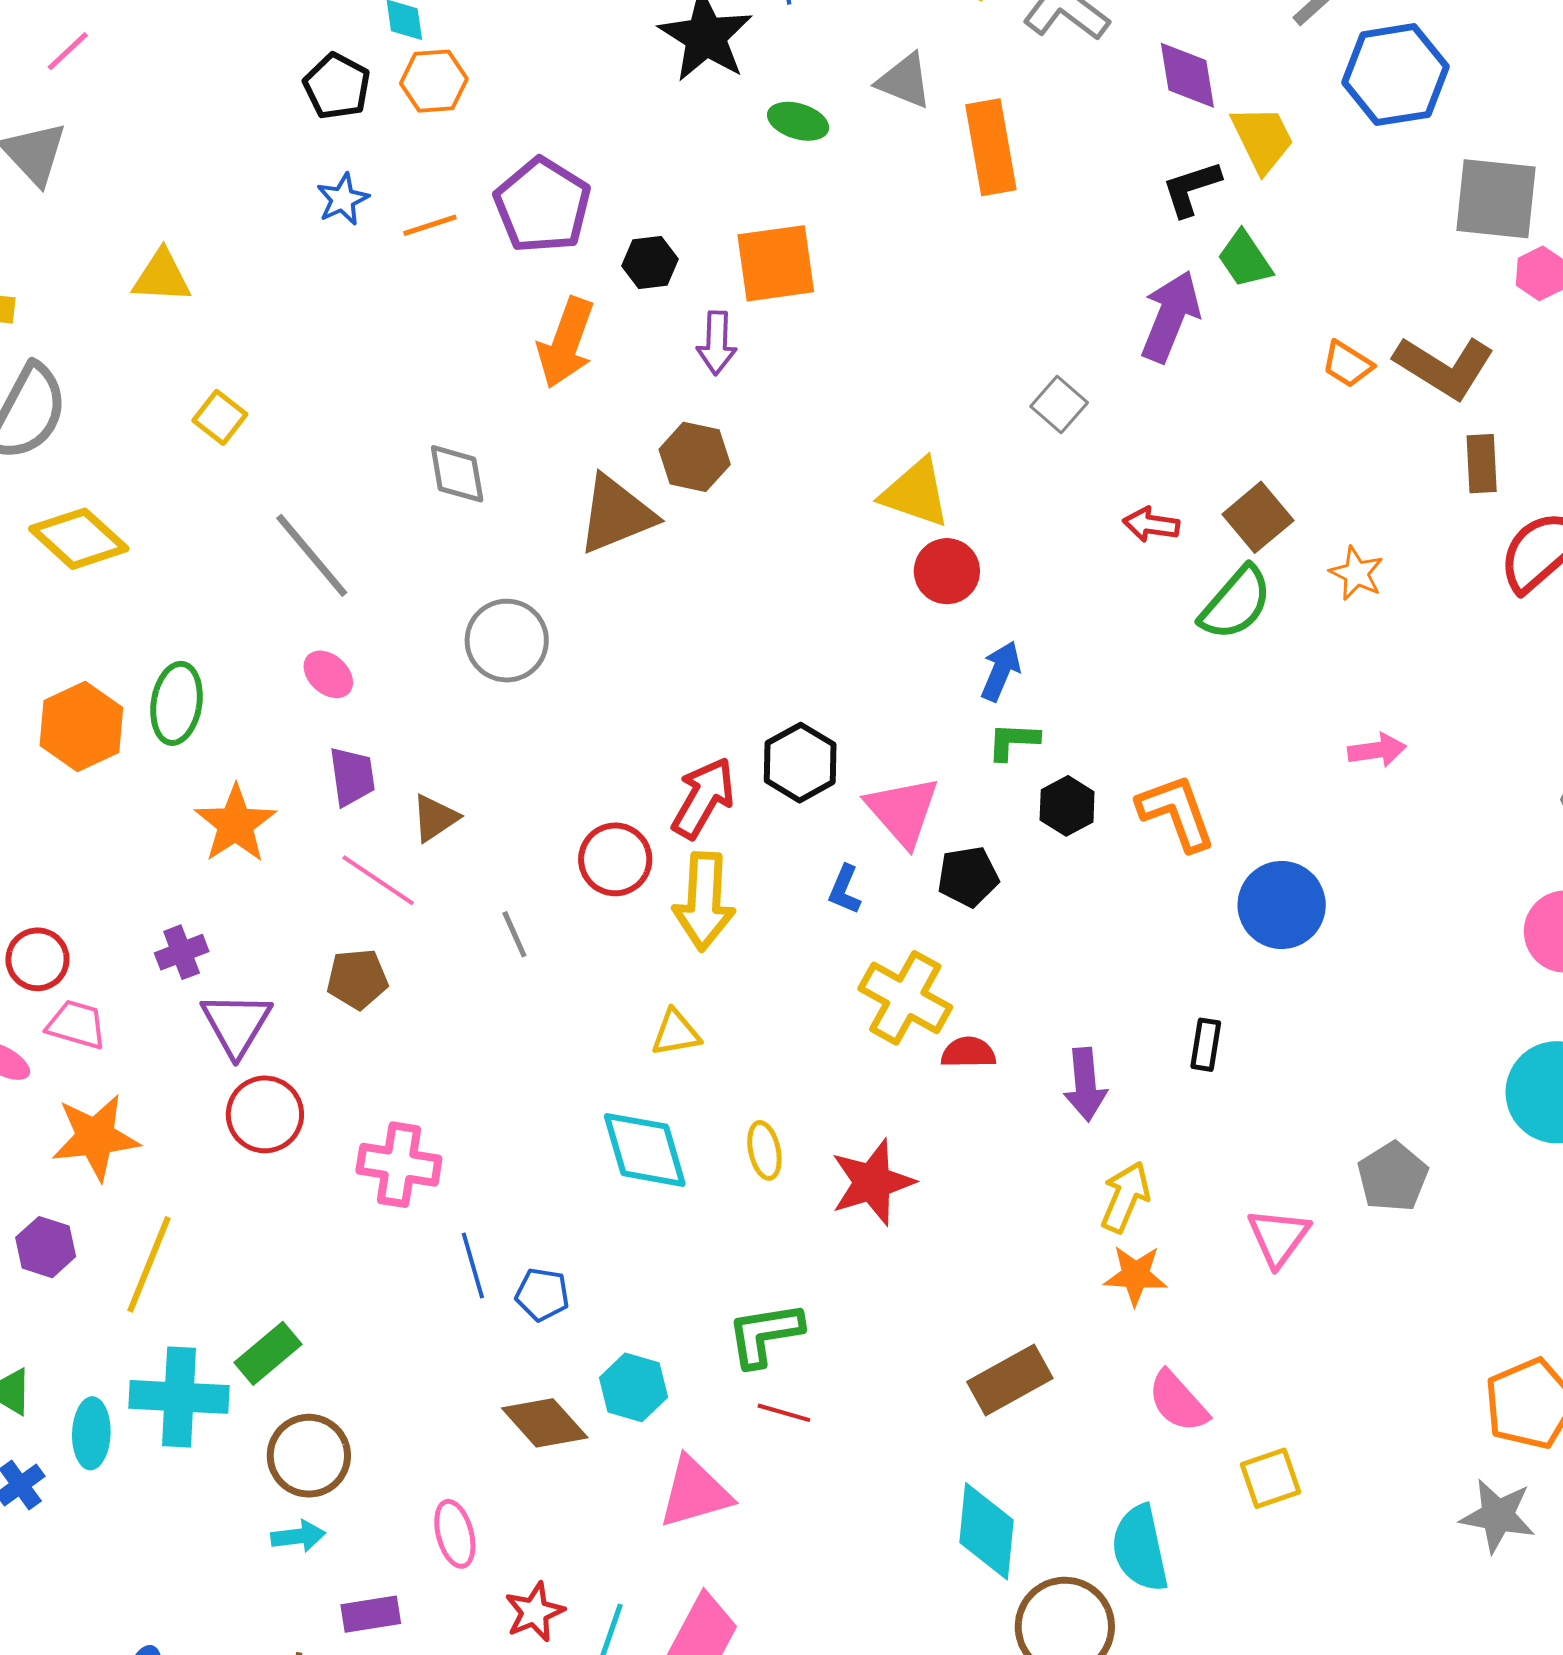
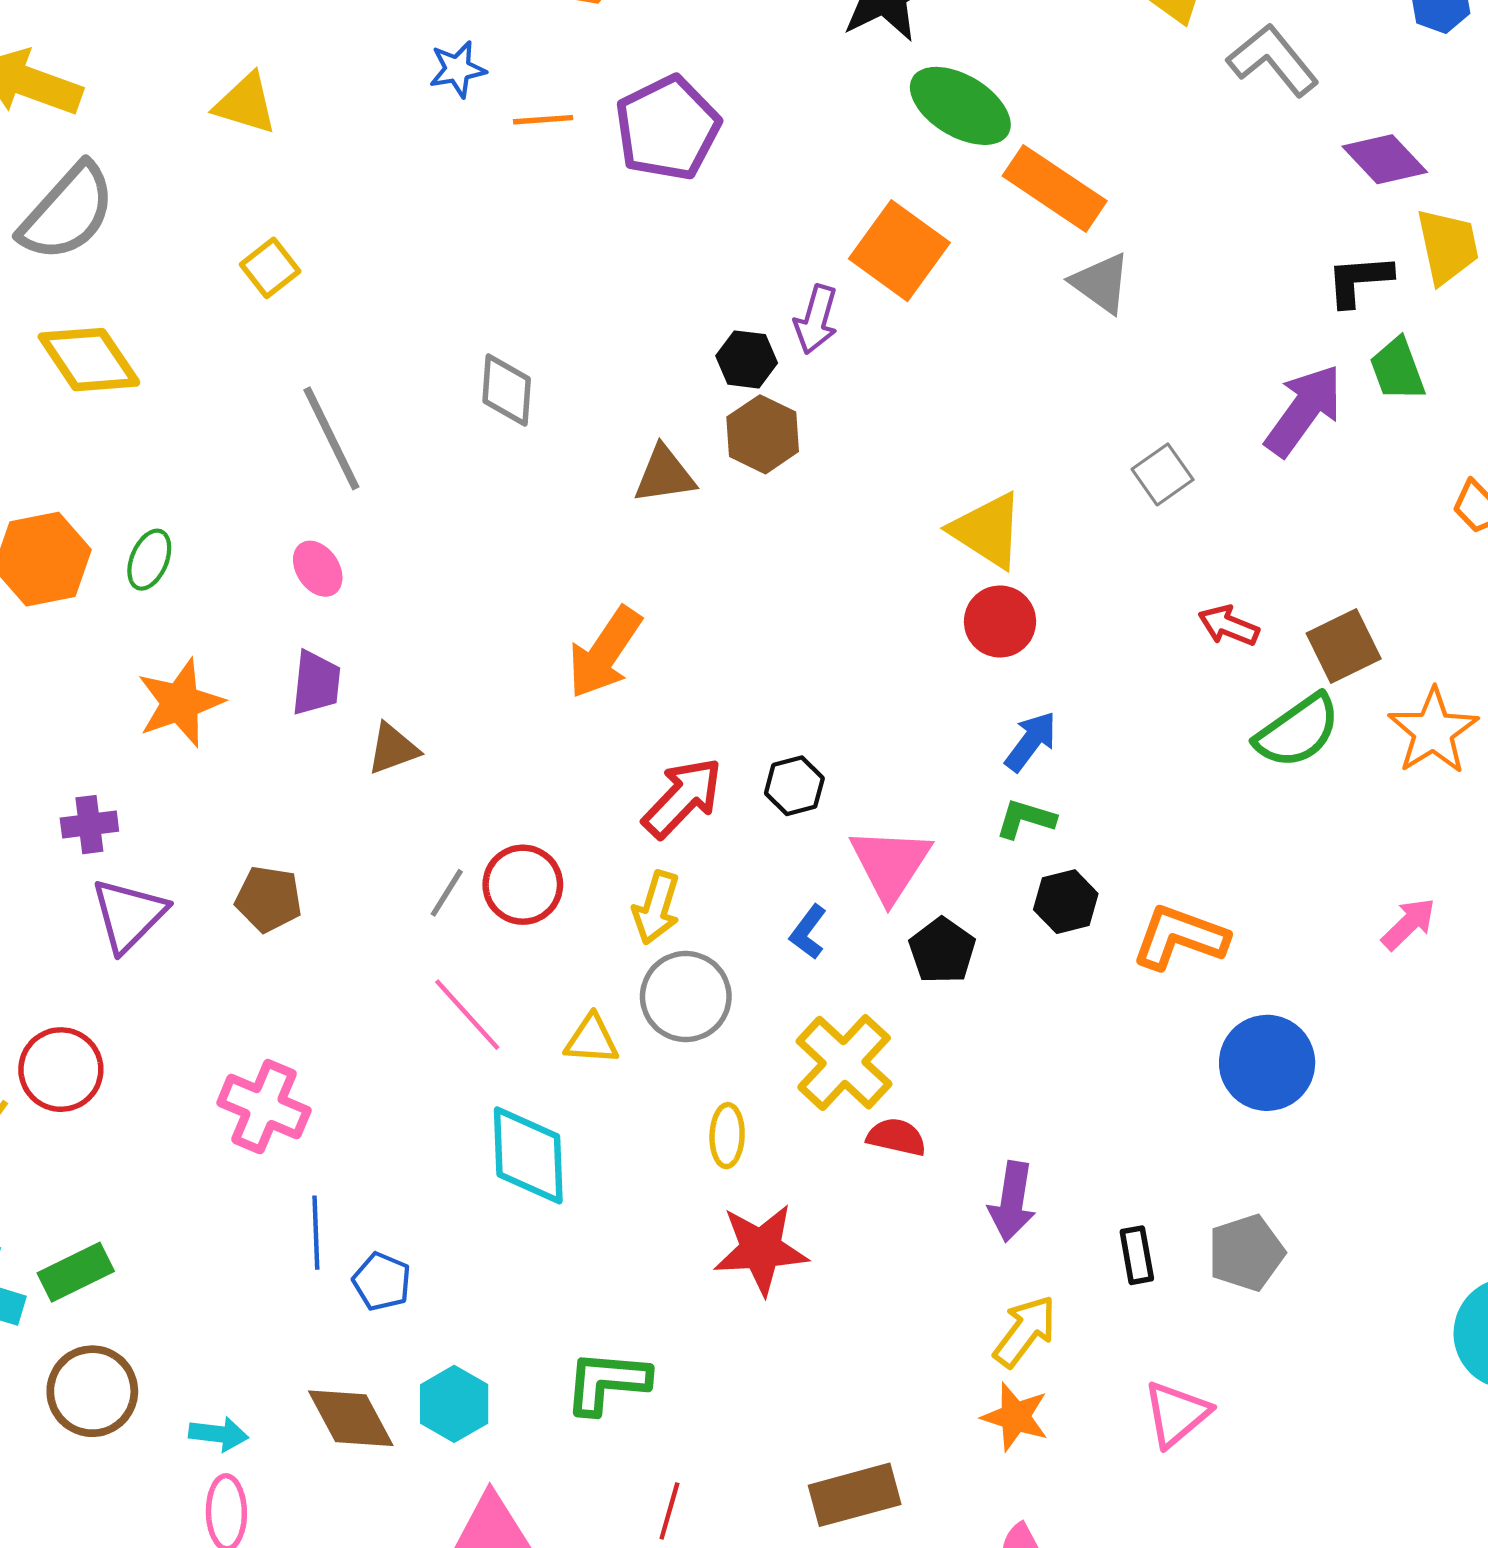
purple diamond: (1187, 75) -> (1385, 159), turned -48
gray triangle: (904, 81) -> (1101, 283), moved
green ellipse: (798, 121) -> (960, 106), size x1.6
orange rectangle: (991, 147) -> (1055, 188), moved, turned -60
black hexagon: (650, 262) -> (747, 359), moved
orange square: (776, 263) -> (899, 251), turned 30
orange arrow: (566, 343) -> (605, 653), moved
brown triangle: (616, 514) -> (665, 475), size x0.7
orange star: (1356, 573) -> (1433, 731), size x1.5
gray circle: (507, 641) -> (686, 997), moved
green ellipse: (176, 703) -> (149, 560), size x0.7
pink arrow: (1377, 750) -> (1409, 924), turned -50
black hexagon: (800, 763) -> (794, 786), size x0.7
orange L-shape: (1176, 812) -> (1180, 937), turned -64
red circle: (615, 859) -> (523, 885), moved
black pentagon: (968, 877) -> (942, 951), turned 30
pink line: (378, 880) -> (467, 1015), moved
yellow arrow: (704, 901) -> (656, 908), size x0.7
gray line: (514, 934) -> (447, 893), turned 42
black rectangle: (1206, 1045) -> (1137, 1255), moved, turned -33
red circle: (265, 1114) -> (61, 1070), moved
yellow ellipse: (764, 1150) -> (727, 1136), moved
gray pentagon: (1393, 1177) -> (1246, 1253), moved
red line: (784, 1413) -> (669, 1511), moved, turned 76
cyan arrow: (298, 1536) -> (219, 1434), moved

